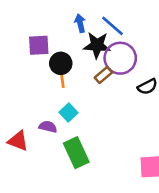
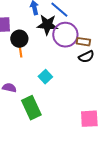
brown rectangle: (103, 75) -> (83, 42), moved, turned 48
cyan square: (69, 112) -> (45, 77), moved

